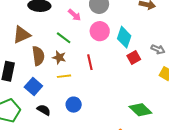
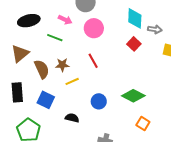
cyan diamond: (124, 37) -> (135, 18), moved
green line: (64, 38) -> (55, 38), moved
blue circle: (74, 105) -> (99, 101), moved
black semicircle: (44, 110) -> (72, 118), moved
green diamond: (140, 110) -> (133, 96), moved

